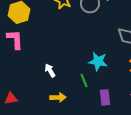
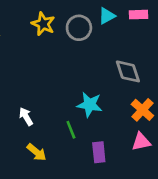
yellow arrow: (58, 97) -> (37, 152), turned 42

